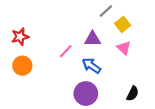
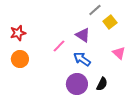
purple triangle: (92, 39) -> (83, 35), turned 35
pink triangle: (124, 48) -> (119, 53), moved
black semicircle: (133, 94) -> (102, 84), moved

